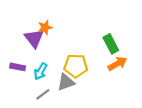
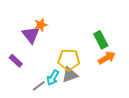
purple rectangle: (18, 67) -> (16, 61), turned 32
cyan arrow: (41, 71) -> (53, 78), moved
gray triangle: (66, 82) -> (70, 75), moved

